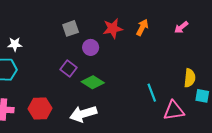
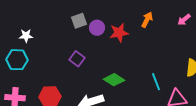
red star: (113, 28) -> (119, 33), moved
purple circle: (91, 47) -> (97, 28), moved
green diamond: (93, 82) -> (114, 80), moved

